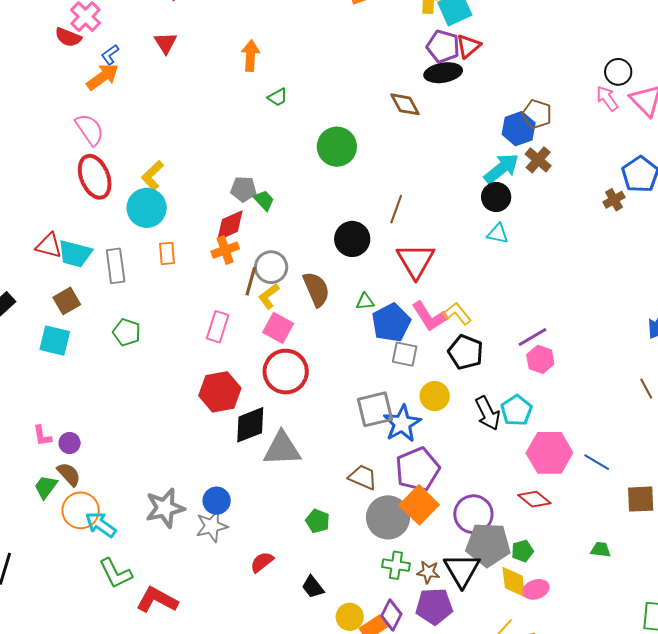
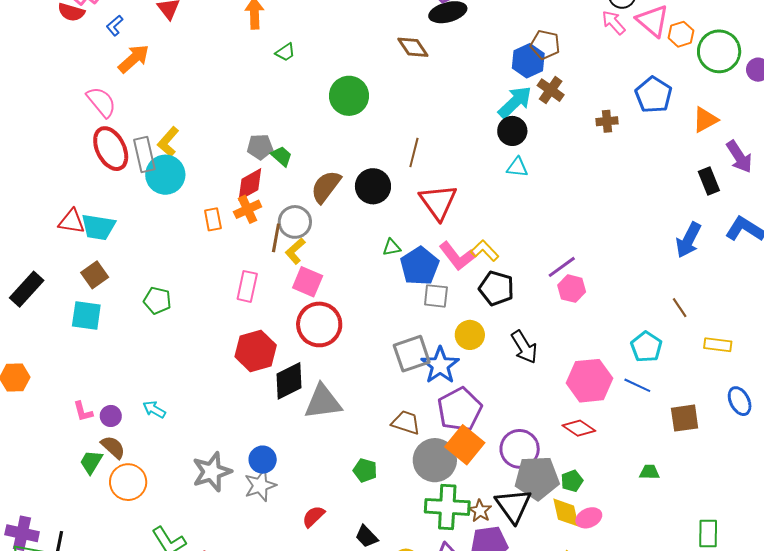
orange arrow: (103, 77) -> (134, 59), moved
brown cross: (614, 200) -> (607, 121), moved, turned 30
orange rectangle: (167, 253) -> (213, 219), moved
gray rectangle: (116, 266) -> (144, 154), moved
brown semicircle: (316, 289) -> (326, 187), moved, turned -114
cyan pentagon: (516, 410) -> (646, 347), moved
cyan arrow: (101, 525) -> (154, 409), moved, size x0.7
green cross: (396, 565) -> (447, 507), size x1.6
brown star: (428, 572) -> (480, 511), turned 30

